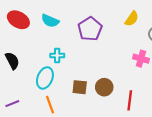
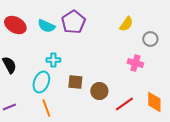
purple pentagon: (90, 29) -> (73, 22), moved
brown square: (80, 87) -> (75, 82), moved
red line: (130, 100) -> (124, 104), turned 48

